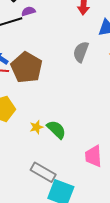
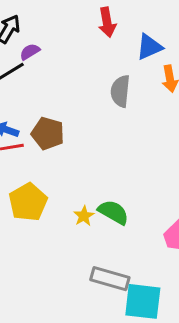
brown pentagon: (27, 67) -> (48, 133), size x0.7

